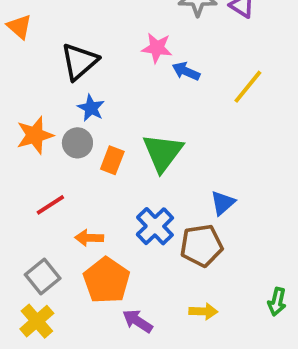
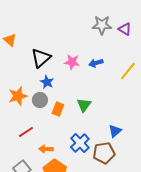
pink star: (157, 48) -> (72, 62), moved
blue arrow: (186, 71) -> (96, 63), turned -40
green triangle: (163, 153) -> (84, 105), size x0.7

